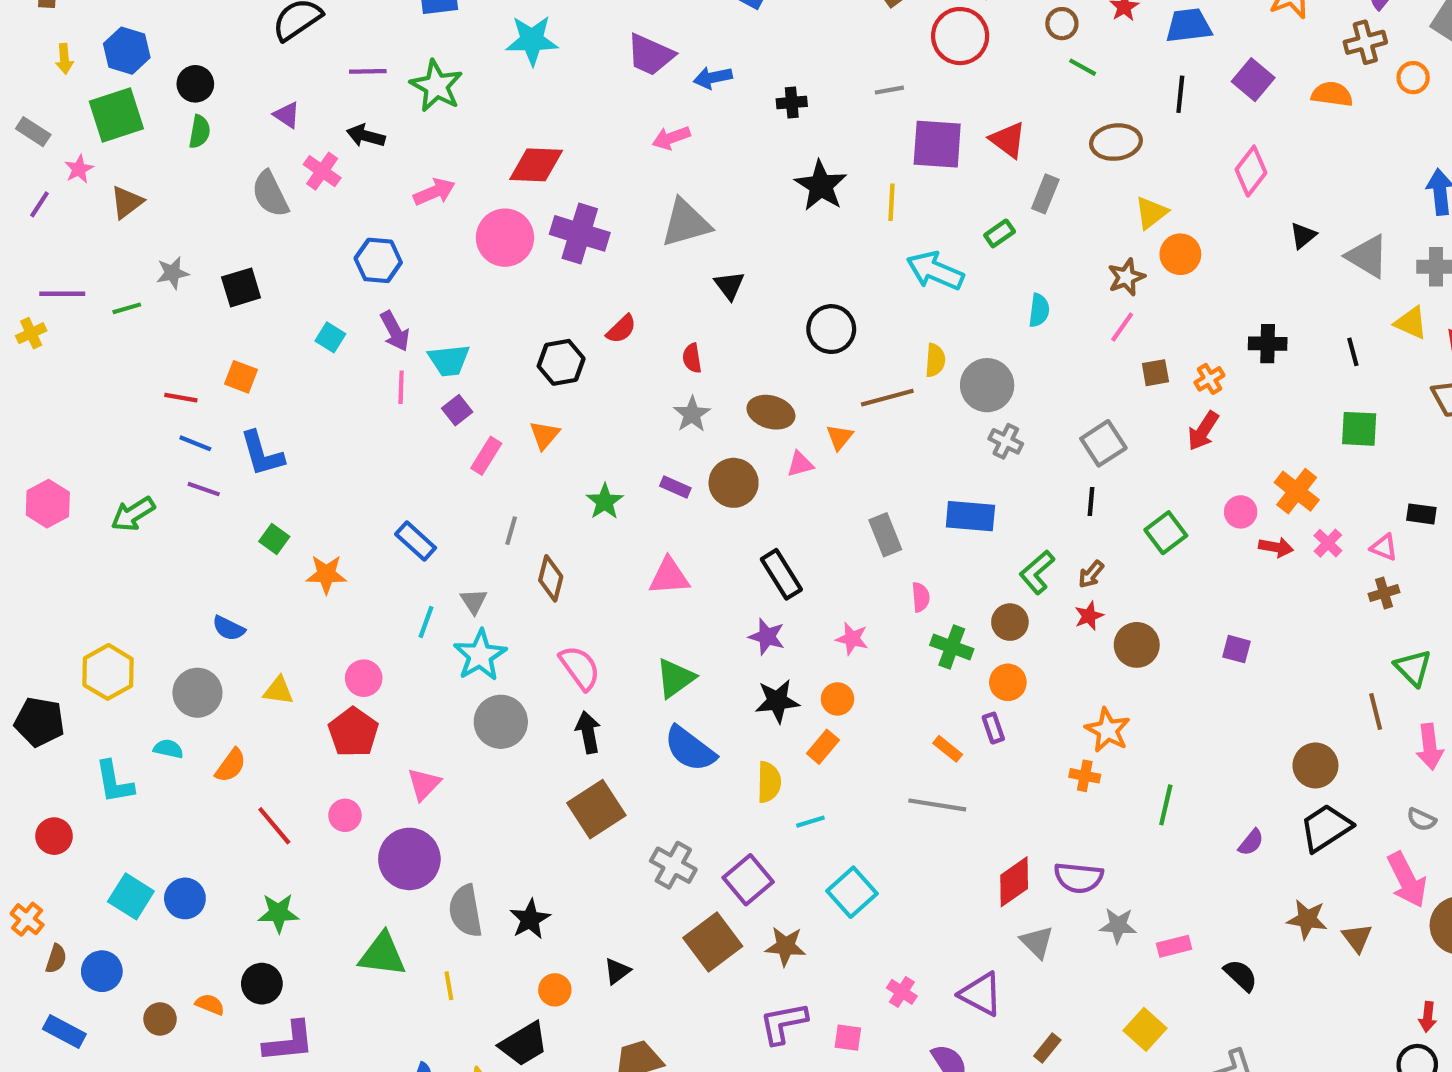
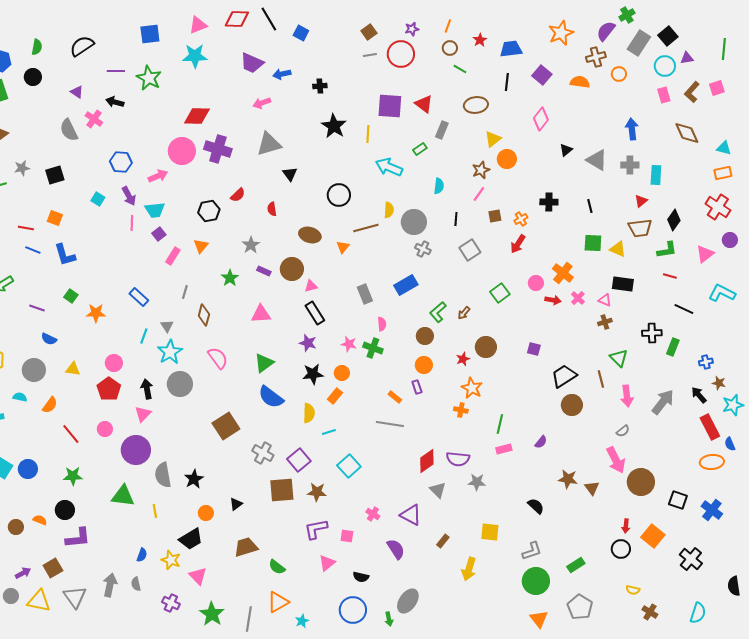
gray line: (889, 90) -> (370, 55), moved
green semicircle: (199, 132) -> (37, 47), moved
pink arrow: (434, 192) -> (158, 176), moved
yellow triangle: (1411, 323) -> (618, 249), moved
gray star: (692, 414) -> (251, 245), moved
pink triangle: (800, 464) -> (311, 286), moved
purple line: (204, 489) -> (37, 308), moved
black line: (1091, 502) -> (456, 219), moved
black rectangle: (1421, 514) -> (623, 284), size x1.5
blue rectangle: (970, 516) -> (406, 285), turned -35
red star: (1089, 616) -> (463, 359), moved
green cross: (952, 647) -> (373, 348), moved
black arrow: (588, 732) -> (147, 389), moved
gray semicircle: (1421, 819) -> (623, 431), turned -64
black trapezoid: (1326, 828) -> (564, 376), moved
brown square: (713, 942) -> (282, 490), turned 32
pink rectangle: (1174, 946) -> (504, 449), moved
yellow square: (1145, 1029) -> (490, 532), turned -36

